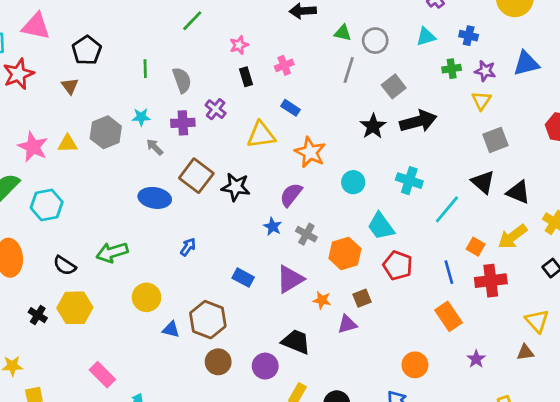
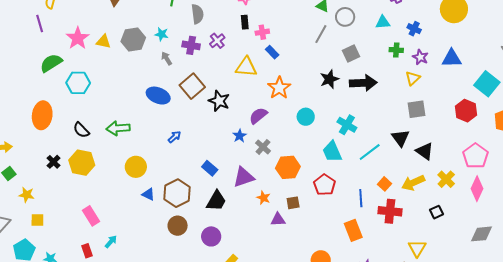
pink cross: (284, 65) -> (262, 32), moved
cyan trapezoid: (381, 226) -> (332, 152), moved
black trapezoid: (296, 342) -> (216, 201), moved, turned 85

